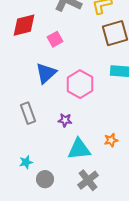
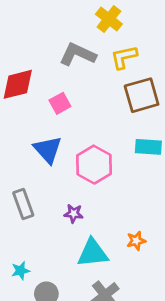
blue triangle: (46, 73) -> (48, 150), turned -30

